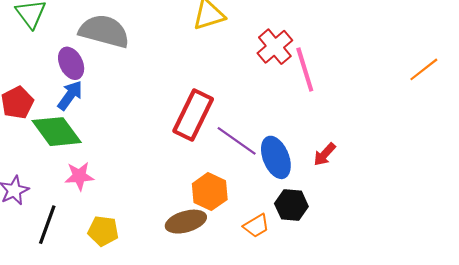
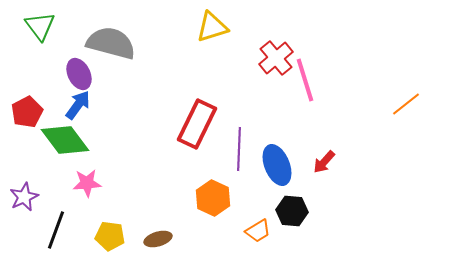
orange line: (424, 69) -> (406, 104), moved
purple line: (237, 141) -> (239, 149), turned 57
brown ellipse: (186, 222) -> (158, 239), moved, size x0.7

